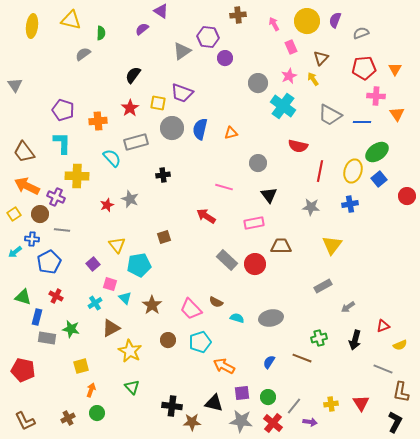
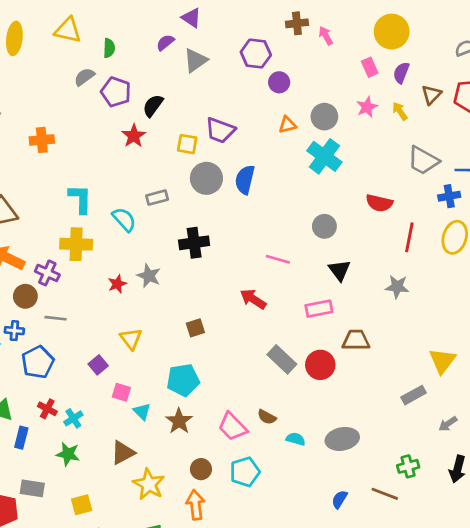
purple semicircle: (335, 20) -> (401, 73), moved
pink arrow: (274, 24) -> (326, 36), moved
gray triangle: (182, 51) -> (195, 60), moved
brown triangle: (321, 58) -> (431, 95), moved
cyan cross: (283, 106) -> (324, 156), moved
red star: (130, 108) -> (134, 136), moved
purple pentagon: (63, 110) -> (116, 92), moved
orange cross: (98, 121) -> (42, 140), moved
orange triangle: (231, 133) -> (287, 125), moved
gray rectangle: (136, 142) -> (157, 198), size x0.7
cyan L-shape: (62, 143) -> (80, 199), moved
black cross: (163, 175) -> (194, 243), size x1.5
blue cross: (350, 204) -> (449, 196), moved
yellow triangle: (332, 245) -> (442, 361), moved
cyan pentagon: (139, 265) -> (183, 380), moved
cyan cross: (95, 303) -> (73, 418), moved
gray rectangle: (47, 338) -> (32, 488), moved
orange arrow: (224, 366) -> (195, 505), moved, turned 55

